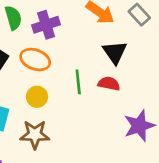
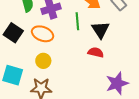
green line: (78, 82) -> (77, 21), moved

